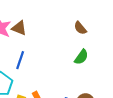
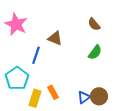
brown triangle: (19, 28) -> (55, 38), moved

